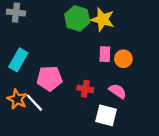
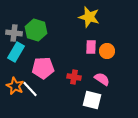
gray cross: (16, 13) -> (14, 33), moved
green hexagon: (77, 18) -> (36, 30), moved

